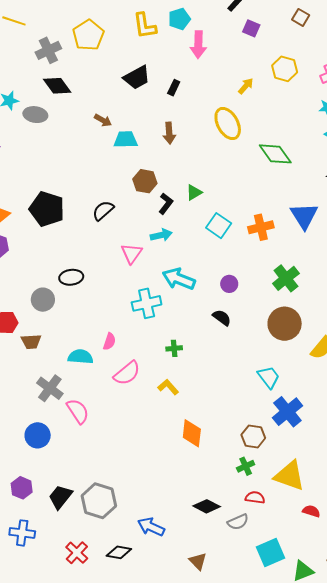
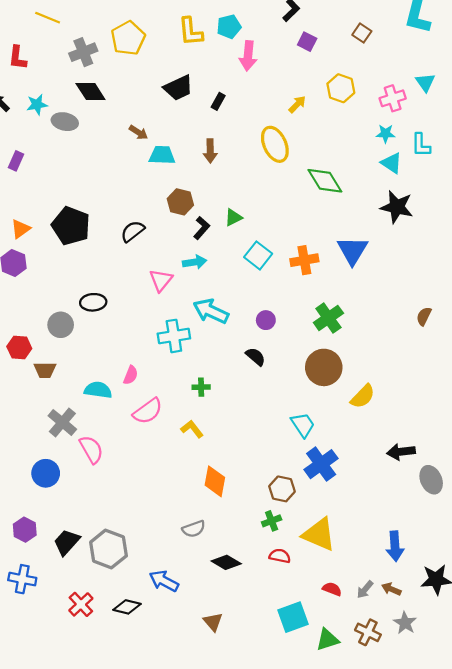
red semicircle: (311, 511) -> (332, 589), moved
gray semicircle: (238, 522) -> (194, 529), moved

